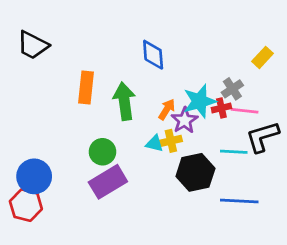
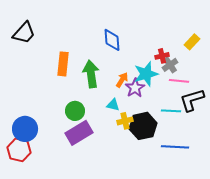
black trapezoid: (33, 45) -> (24, 33), turned -75
red cross: (221, 108) -> (162, 56), moved
yellow cross: (171, 141) -> (125, 121), moved

